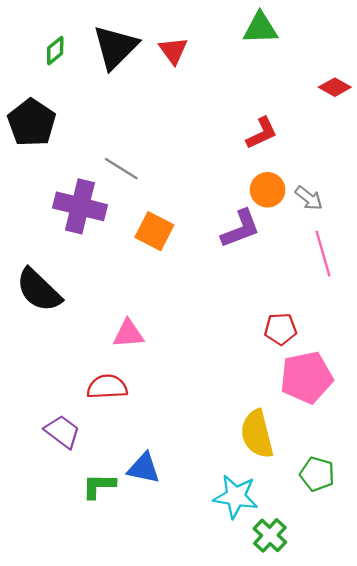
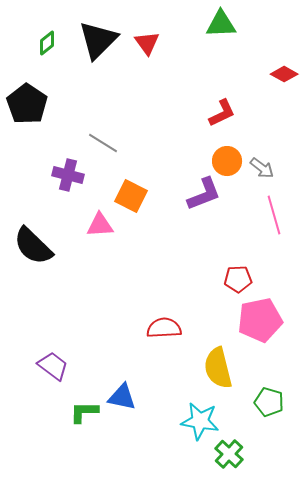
purple cross: (80, 206) -> (68, 175), size x0.7
pink triangle: (128, 334) -> (100, 225), moved
red semicircle: (107, 387) -> (164, 328), moved

